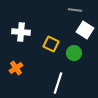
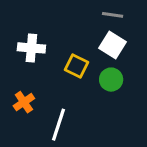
white square: (85, 30) -> (113, 45), moved
white line: (58, 83) -> (58, 125), moved

